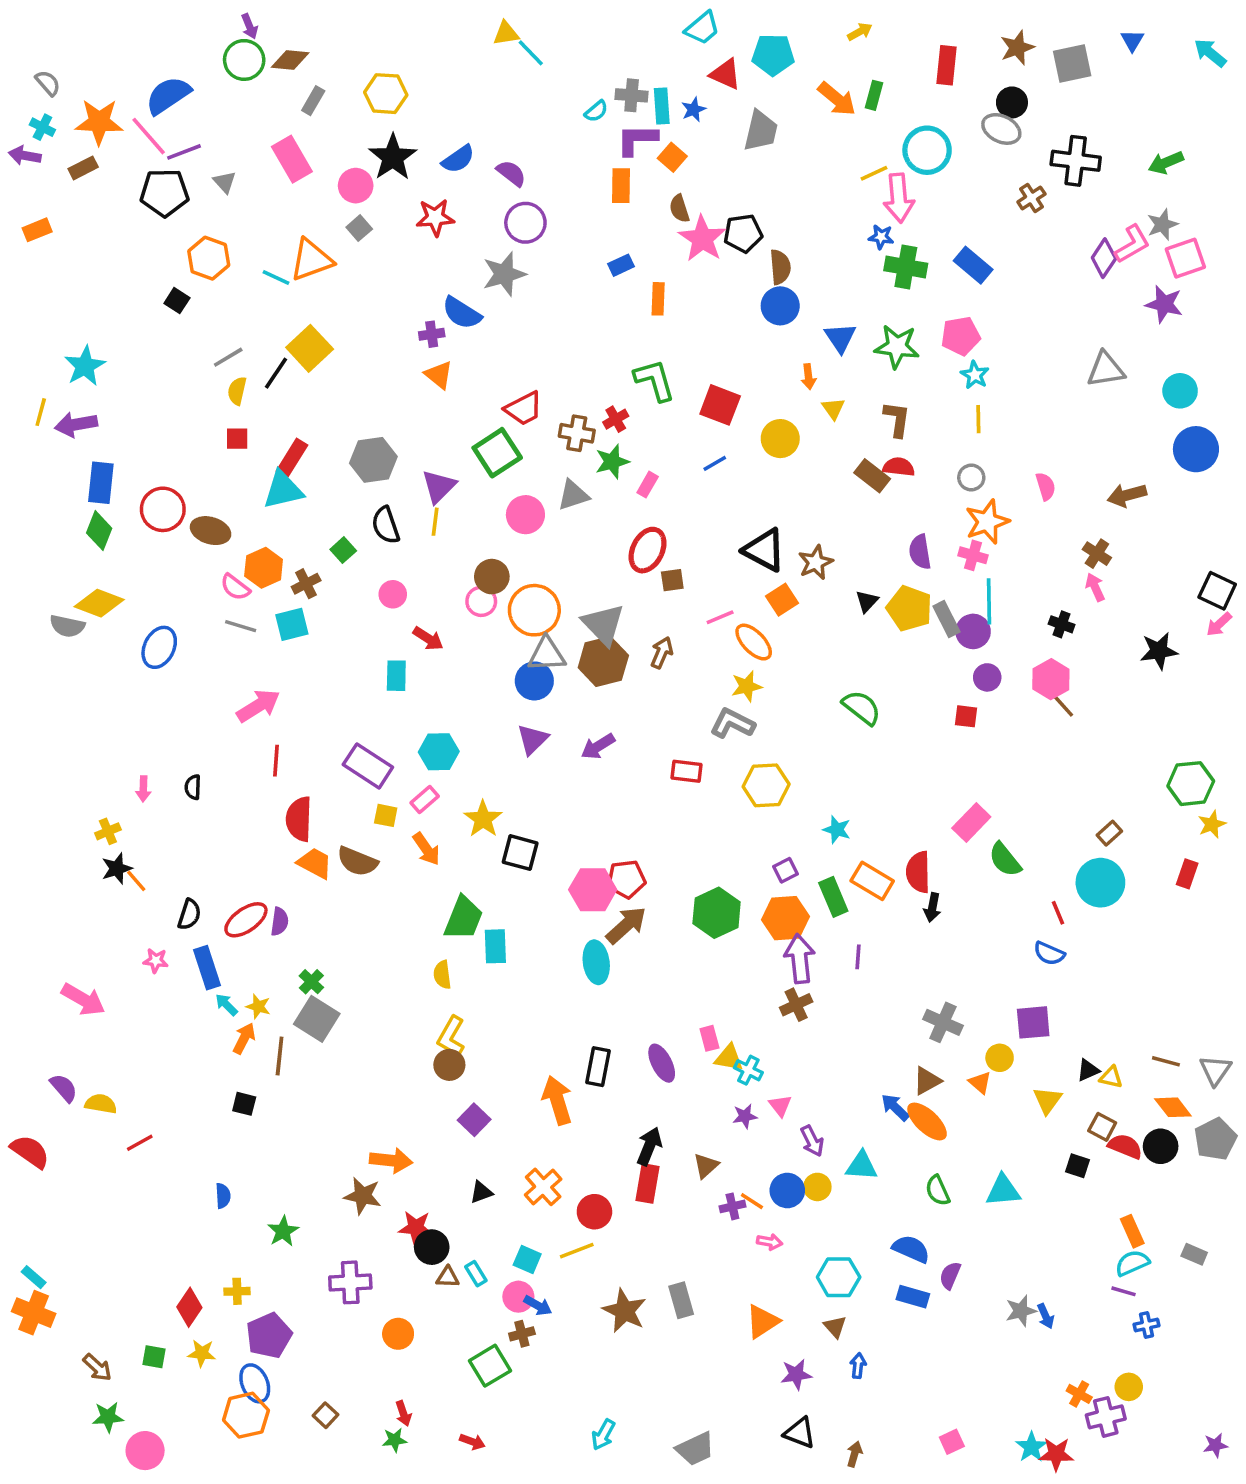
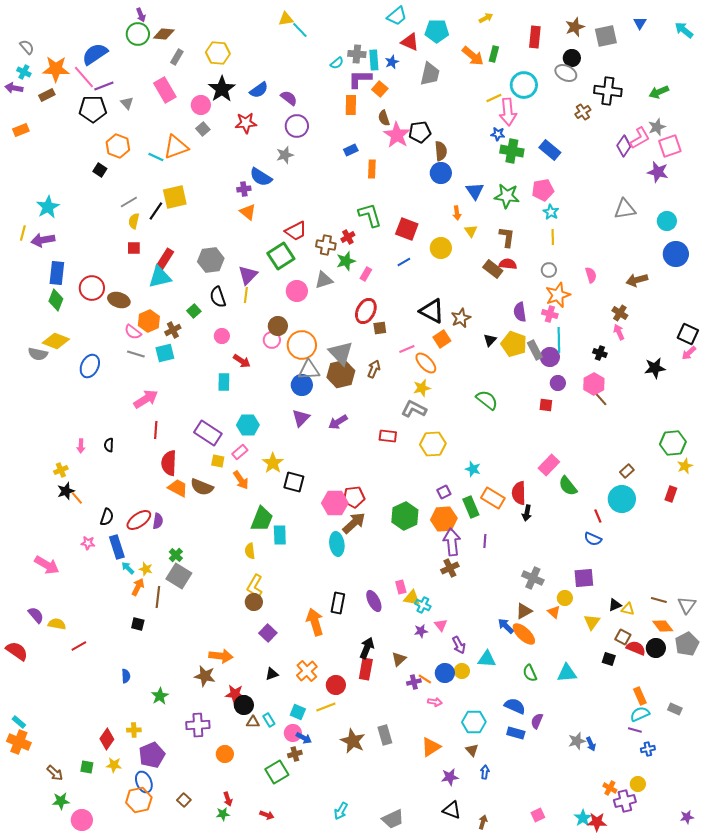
gray star: (504, 274) -> (285, 155), size x0.7
yellow square: (310, 348) -> (175, 197), turned 30

